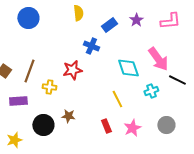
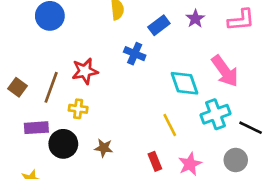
red star: (72, 70) -> (85, 71), moved
black line: (177, 80) -> (251, 128), moved
cyan cross: (151, 91) -> (216, 114), size x1.5
black circle: (43, 125) -> (63, 144), moved

